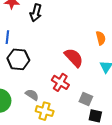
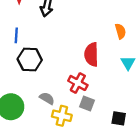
red semicircle: (74, 58) -> (91, 55), turned -135
gray square: (86, 99) -> (87, 103), moved

